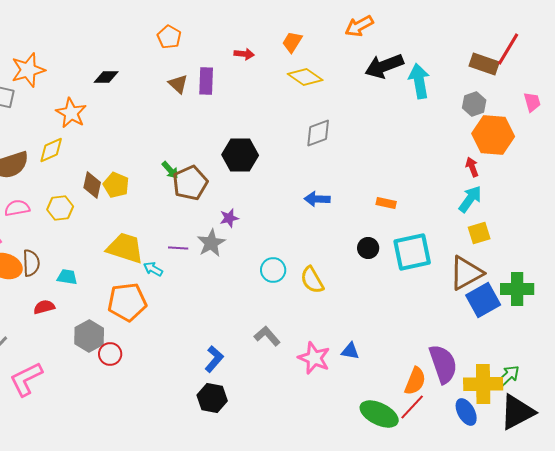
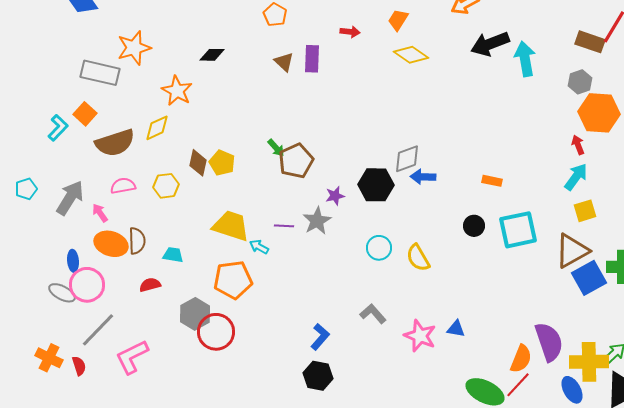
gray diamond: (318, 133) -> (407, 159), moved
black hexagon: (240, 155) -> (376, 185), moved
red circle: (110, 354) -> (216, 332), size x1.6

